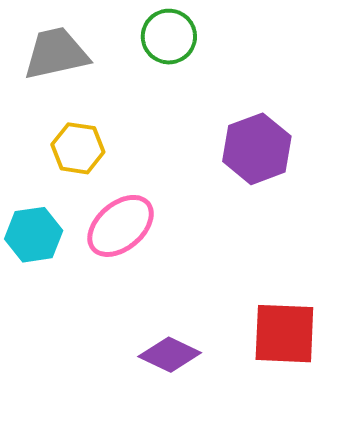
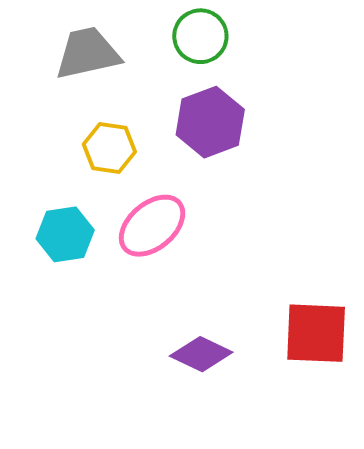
purple hexagon: (257, 149) -> (210, 122), moved

